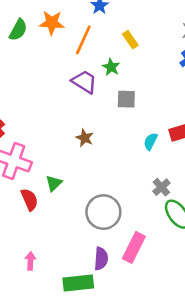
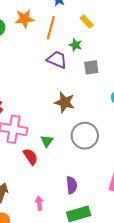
brown star: (85, 138) -> (65, 102), size x1.5
gray circle: (103, 212) -> (85, 136), moved
purple semicircle: (101, 259) -> (72, 185), moved

